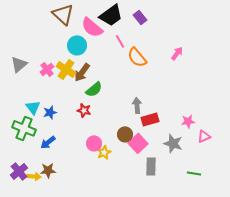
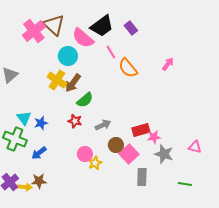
pink cross: (47, 69) -> (34, 31), moved, size x1.6
gray arrow: (137, 105) -> (103, 125), moved, turned 70
pink star: (188, 121) -> (154, 137), moved
pink triangle: (204, 136) -> (195, 147), turned 40

